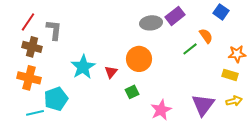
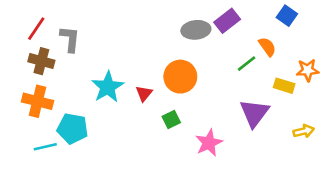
yellow rectangle: (230, 75) -> (284, 86), moved
cyan pentagon: (56, 99) -> (73, 129), turned 30
purple triangle: (203, 105) -> (254, 113), moved

